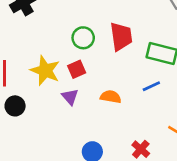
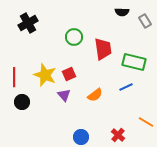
green circle: (83, 38) -> (74, 37), moved
orange semicircle: (111, 97) -> (95, 95), turned 133

